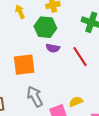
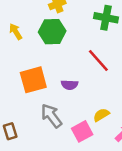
yellow arrow: (20, 12) -> (16, 32), moved
purple semicircle: (53, 48) -> (69, 85), moved

